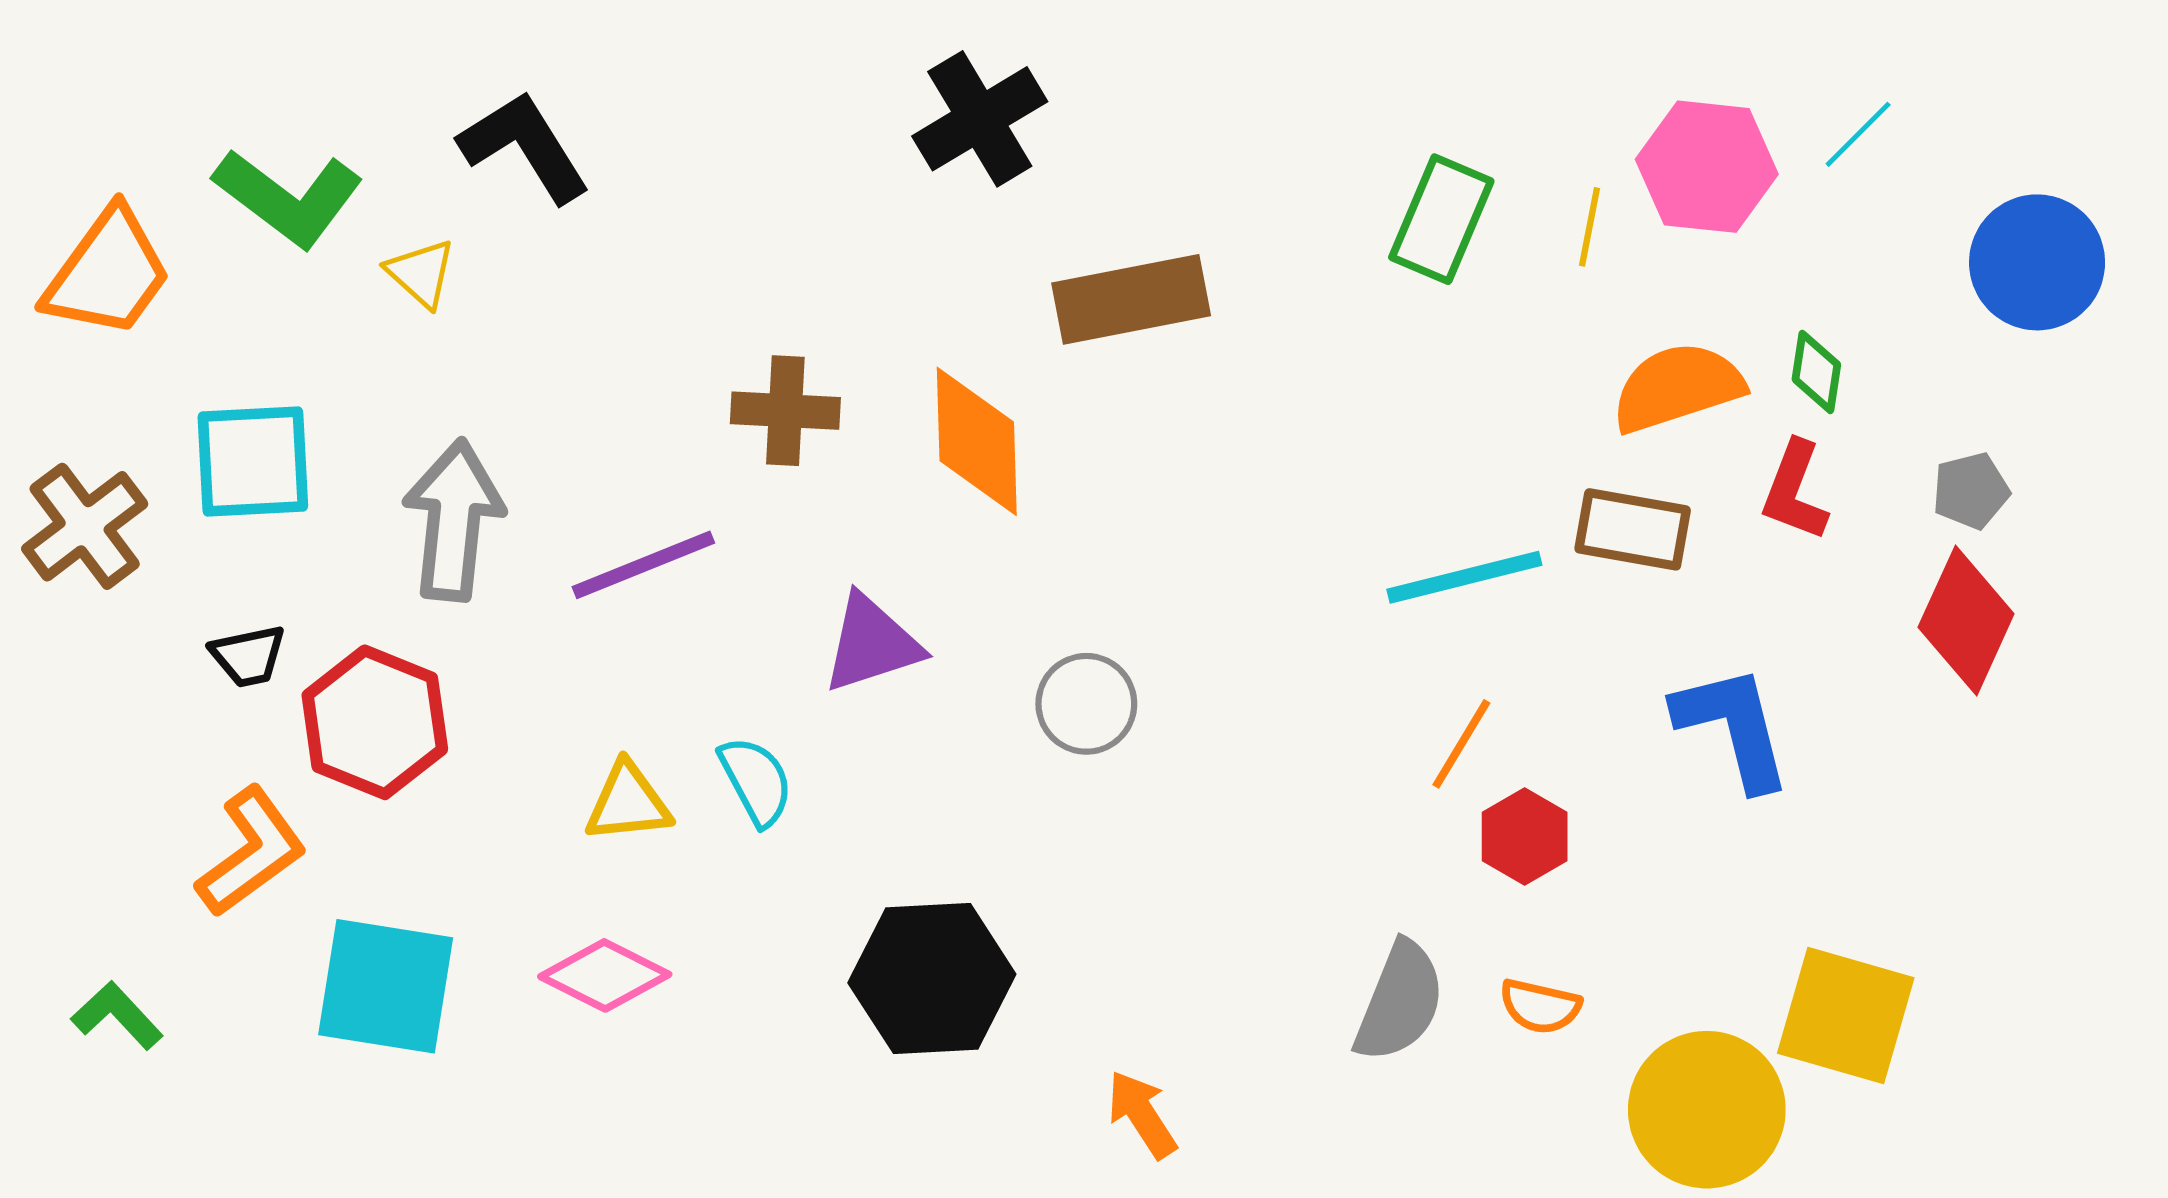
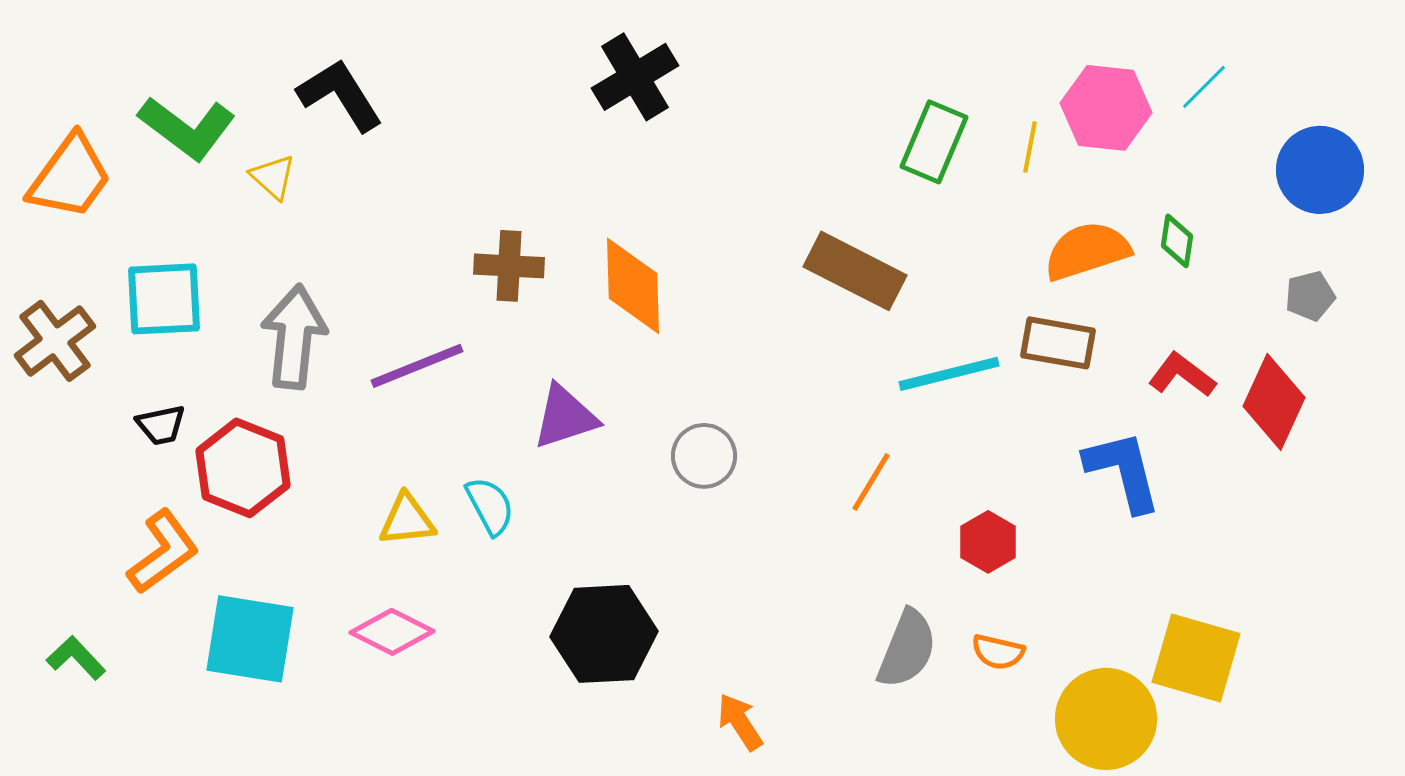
brown rectangle: (1131, 299) -> (855, 271), moved, turned 38
red L-shape: (1795, 491) -> (1182, 375), moved, turned 106
gray pentagon: (1971, 491) -> (1310, 296), moved
orange line: (1461, 744) -> (871, 482), moved

